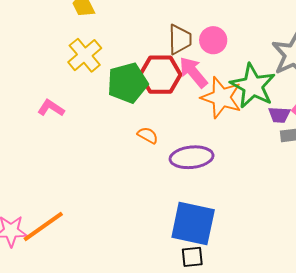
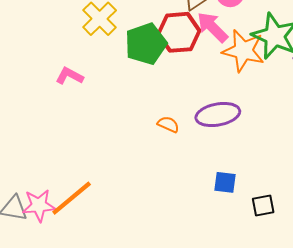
orange semicircle: (148, 135) -> (168, 124), moved
blue square: (193, 224) -> (225, 182), size x0.5
black square: (192, 257) -> (263, 206), moved

